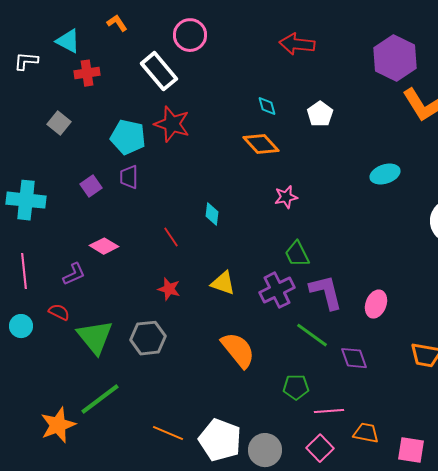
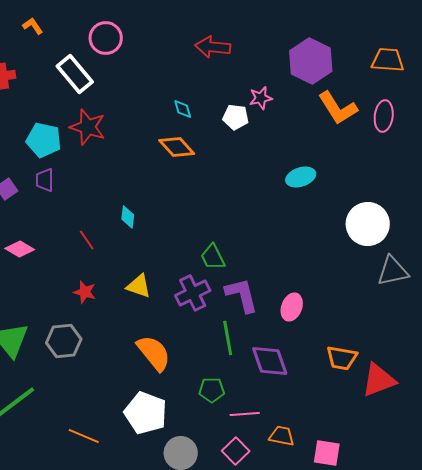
white pentagon: (320, 114) -> (236, 117), turned -30
pink star: (286, 197) -> (261, 98), moved
green line: (312, 335) -> (228, 338), turned 44
purple diamond: (354, 358) -> (270, 361), size x1.4
white pentagon: (220, 440) -> (146, 413), moved

